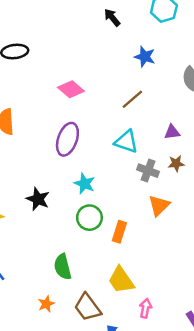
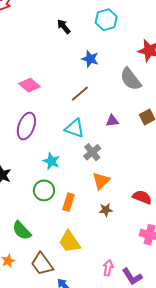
brown star: (176, 164) -> (106, 210), moved
gray cross: (148, 171) -> (92, 152), turned 30
cyan star: (84, 184) -> (51, 161), moved
green semicircle: (63, 267) -> (22, 231), turned -30
pink arrow: (145, 308) -> (108, 268), moved

